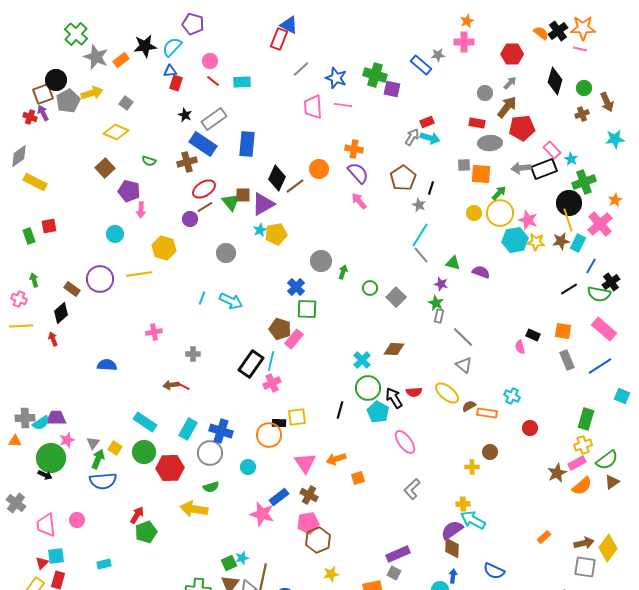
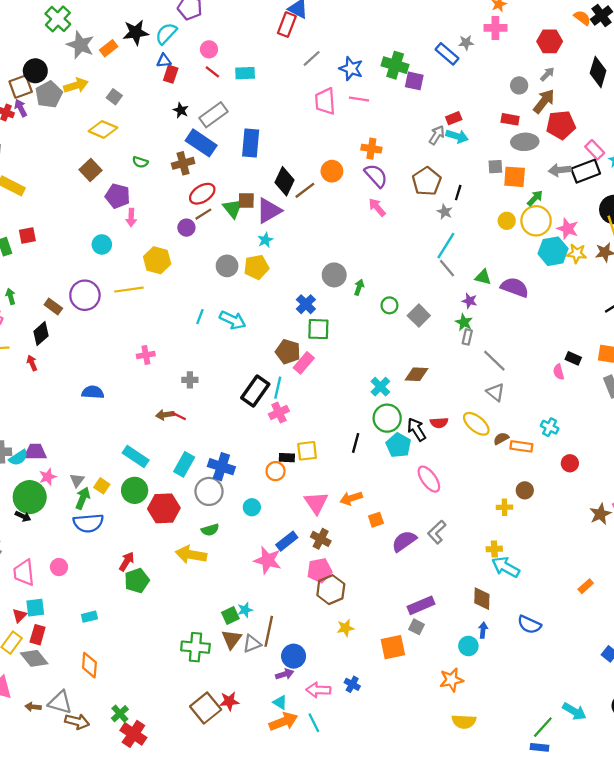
yellow pentagon: (276, 234) -> (256, 267), moved
purple semicircle: (481, 272) -> (515, 287), size x1.4
orange circle: (269, 435) -> (276, 471), size x0.7
purple semicircle: (452, 530) -> (404, 541), moved

